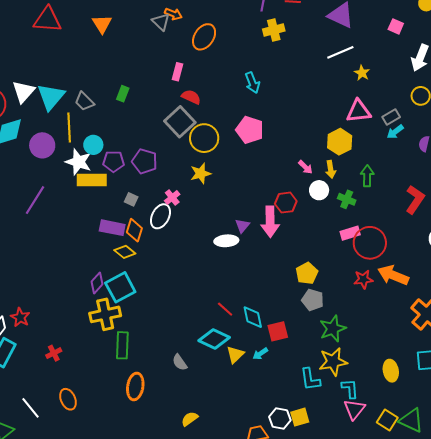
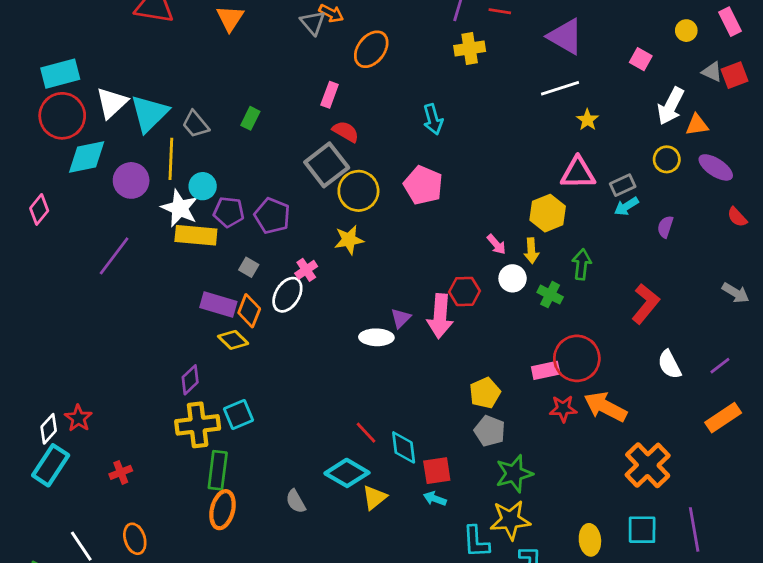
pink rectangle: (350, 233) -> (546, 370), moved
cyan square: (120, 287) -> (239, 414), moved, size x0.7
cyan arrow: (260, 354) -> (435, 499), moved, turned 49
orange ellipse: (135, 387) -> (223, 510), moved

